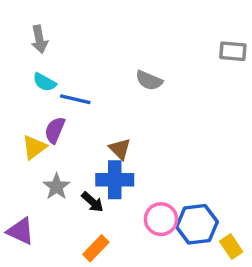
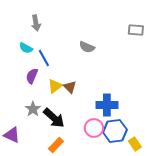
gray arrow: (39, 39) -> (36, 23), moved
blue line: (75, 99) -> (44, 58), turned 48
yellow triangle: (34, 147) -> (55, 86), moved
blue cross: (115, 180) -> (107, 105), moved
black arrow: (92, 202) -> (54, 118), size x1.6

